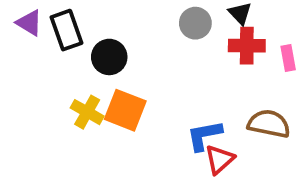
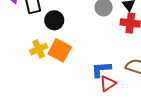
yellow cross: (87, 112) -> (39, 49), turned 30

